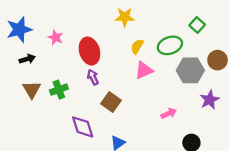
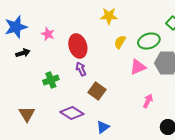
pink triangle: (144, 70) -> (138, 67), moved
brown triangle: (32, 90) -> (27, 114), moved
pink arrow: (169, 113) -> (148, 101), turned -40
purple diamond: (83, 127) -> (72, 113), turned -40

